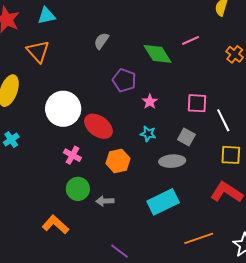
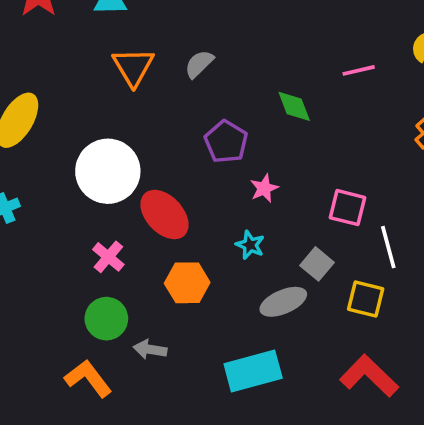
pink line: (191, 40) -> (359, 70), moved
orange triangle: (38, 51) -> (133, 67), moved
green diamond: (157, 54) -> (294, 106), size x0.7
yellow square: (231, 155) -> (366, 299), moved
gray ellipse: (172, 161) -> (283, 302), turned -30
orange L-shape: (55, 225) -> (88, 378), moved

